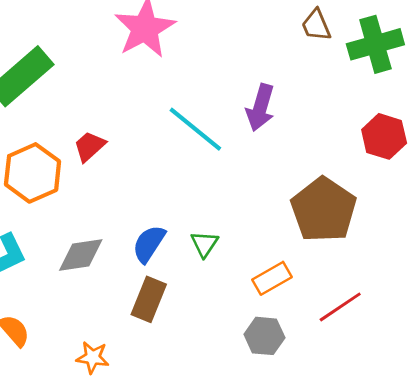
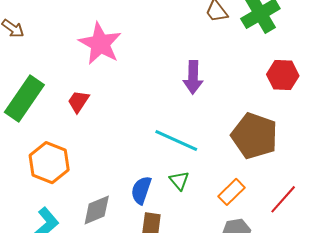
cyan line: (195, 129) -> (176, 140), moved
red trapezoid: (90, 146) -> (78, 102), moved

